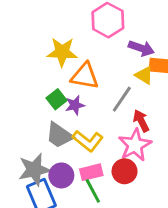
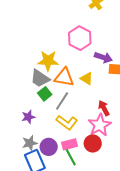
yellow triangle: (144, 75) -> (87, 79), moved
gray line: (122, 99) -> (62, 101), moved
purple star: (75, 105) -> (28, 117), moved
gray trapezoid: (59, 135) -> (40, 78), moved
gray star: (34, 170) -> (30, 143), size x0.7

